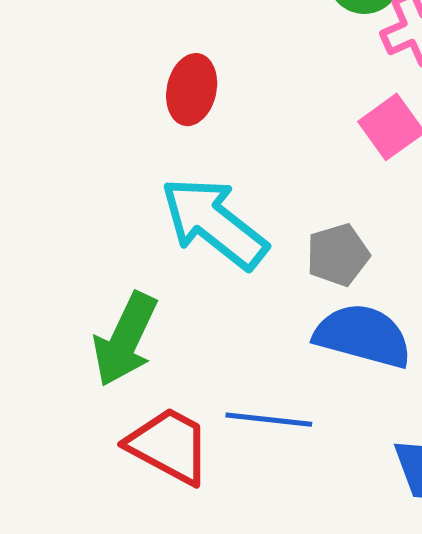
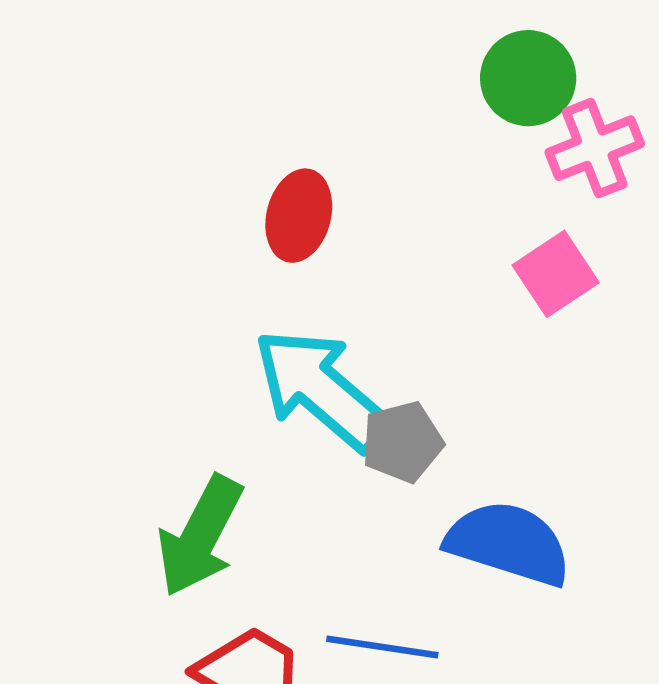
gray pentagon: (338, 255) -> (402, 442), moved

